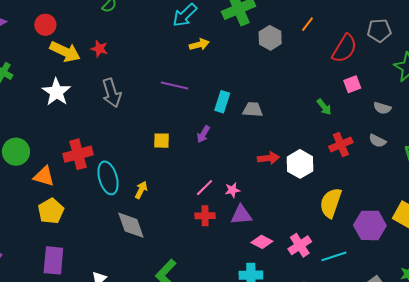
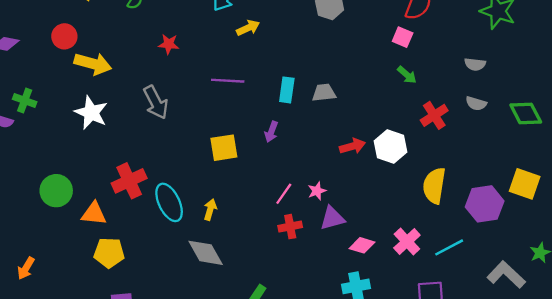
red star: (99, 49) -> (169, 44), moved
pink square: (352, 84) -> (403, 37), moved, turned -36
yellow square: (162, 141) -> (224, 148), size x1.4
yellow pentagon: (51, 211) -> (109, 253), turned -30

